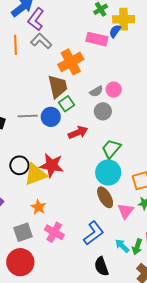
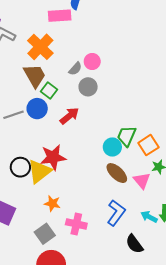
green trapezoid: (111, 149) -> (127, 136), moved
cyan circle: (108, 172) -> (112, 147), size x0.7

